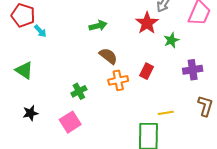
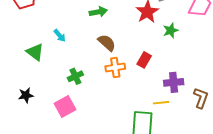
cyan arrow: (40, 31) -> (60, 36), moved
green triangle: (24, 70) -> (35, 52), moved
purple cross: (193, 70) -> (174, 82), moved

